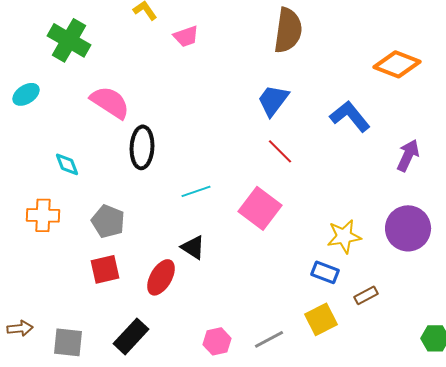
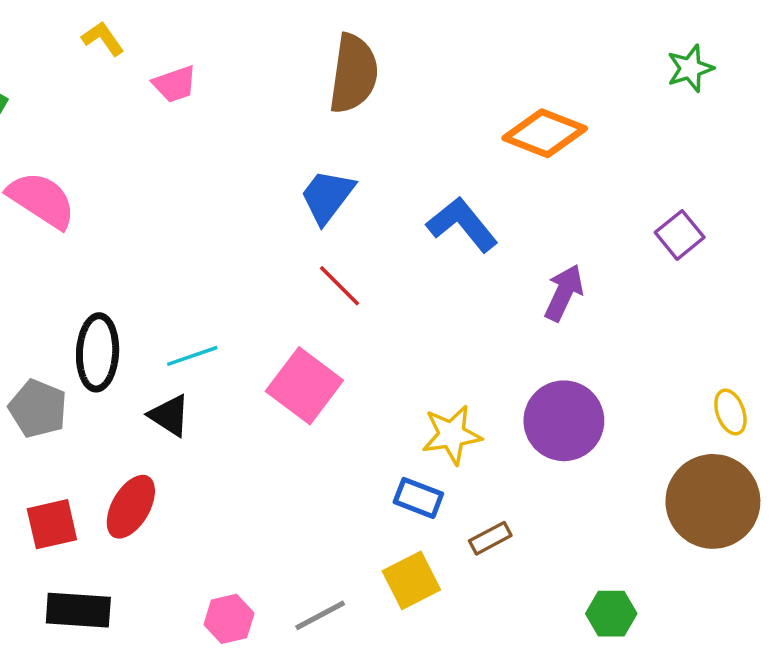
black ellipse: (142, 147) -> (98, 352), moved
black triangle: (193, 247) -> (169, 416), moved
red square: (105, 269) -> (52, 524), moved
black rectangle: (131, 336) -> (78, 610), turned 51

